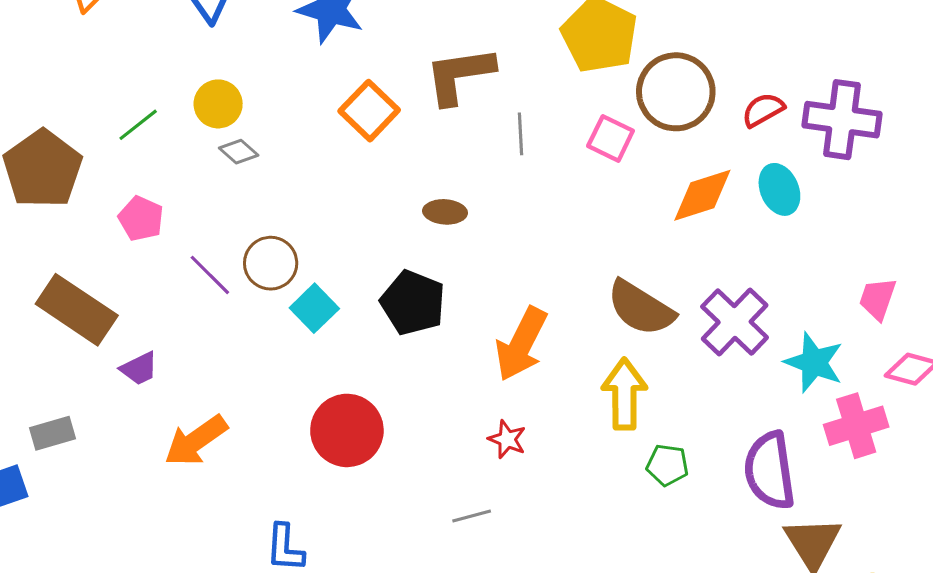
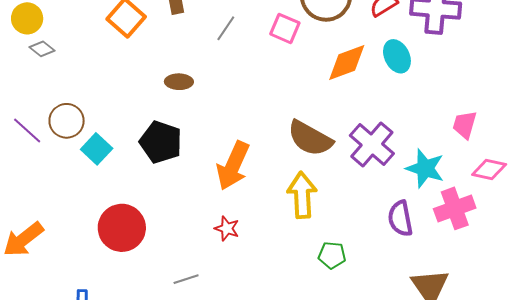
gray line: (521, 134) -> (226, 28), turned 40
green pentagon: (667, 465) -> (332, 255), moved
purple semicircle: (770, 471) -> (400, 219), moved, size x0.7
gray line: (472, 516) -> (186, 279), moved

